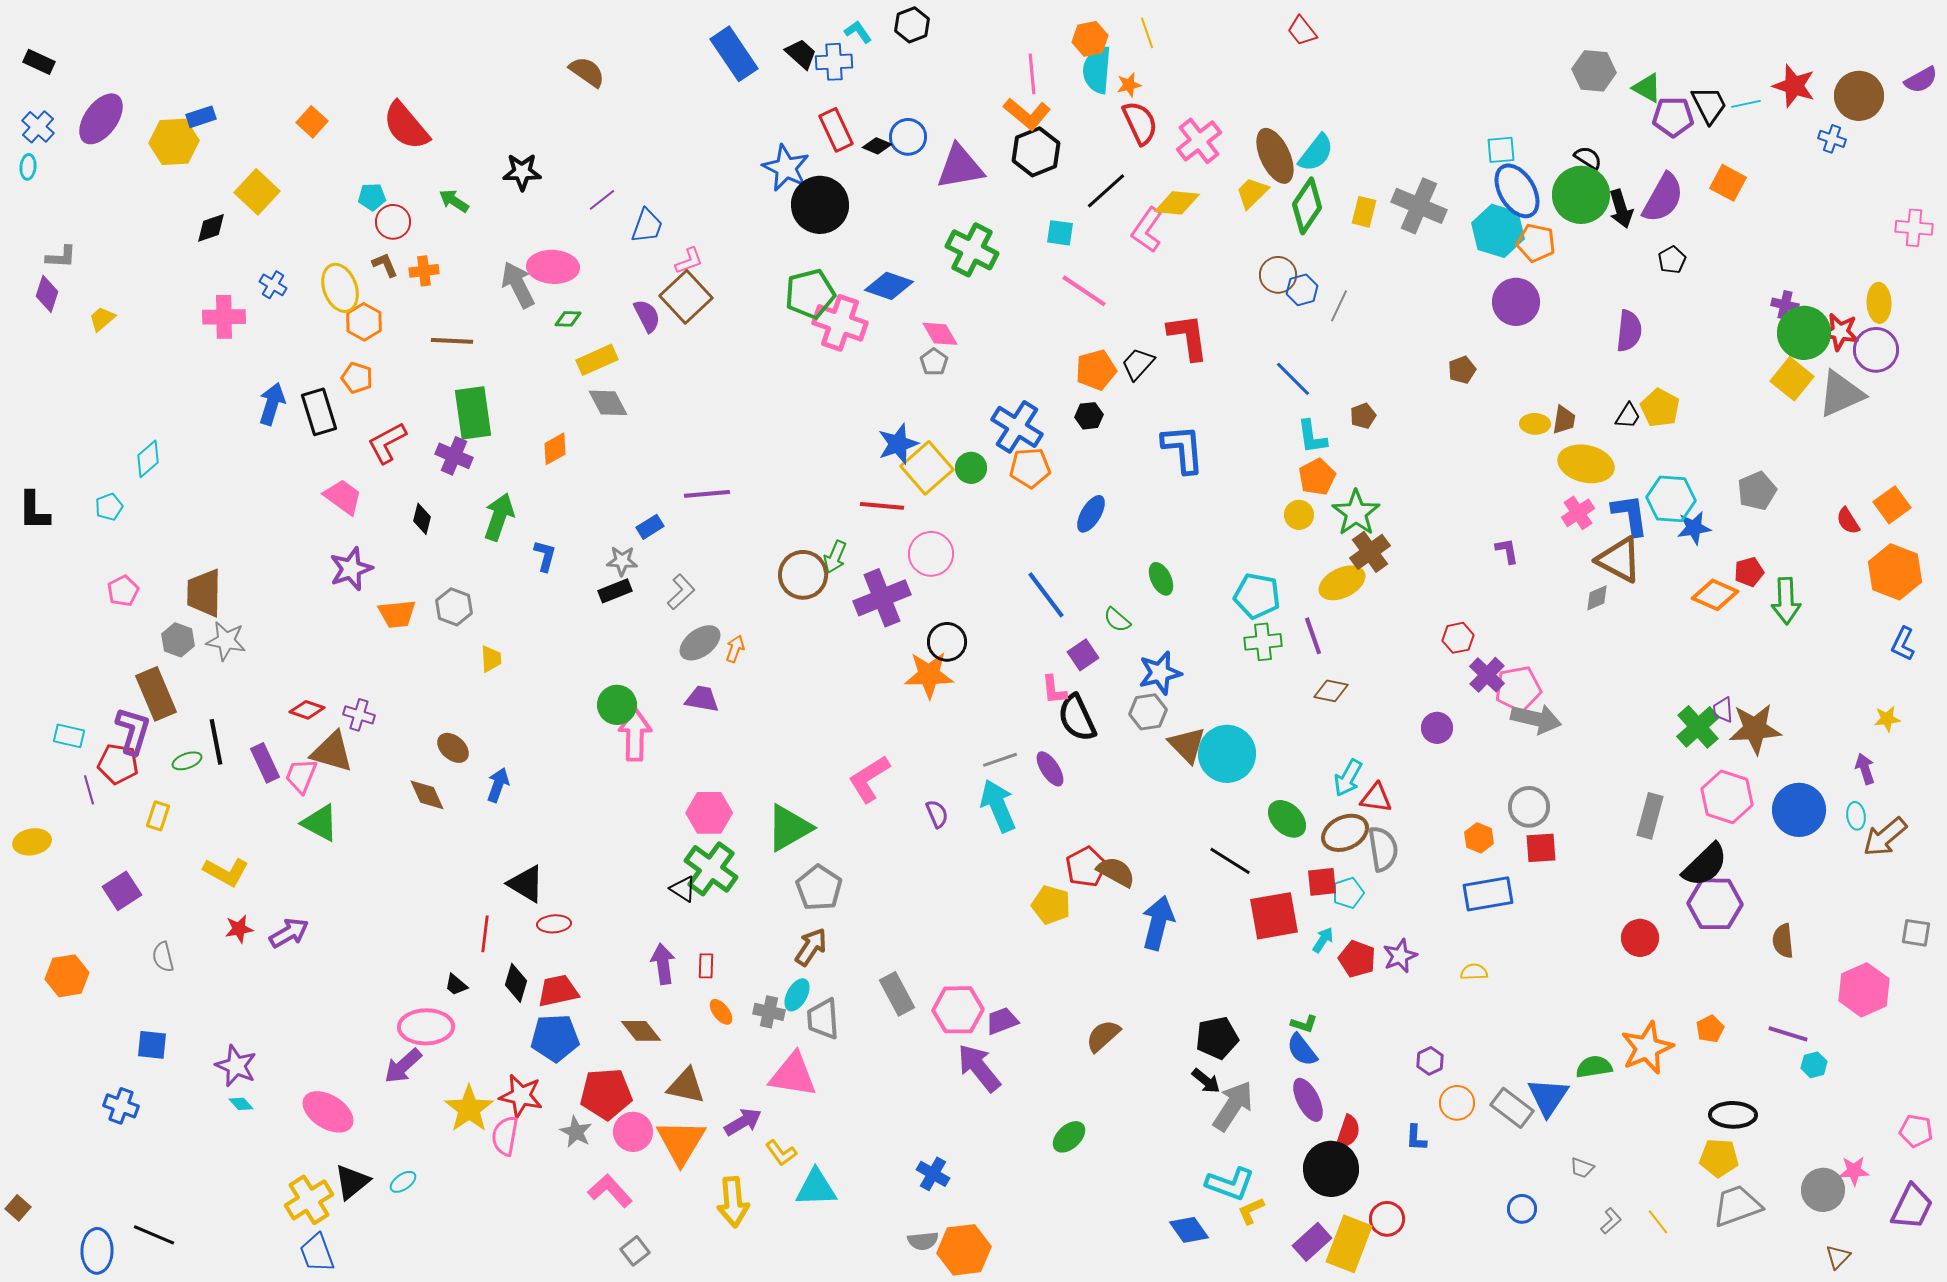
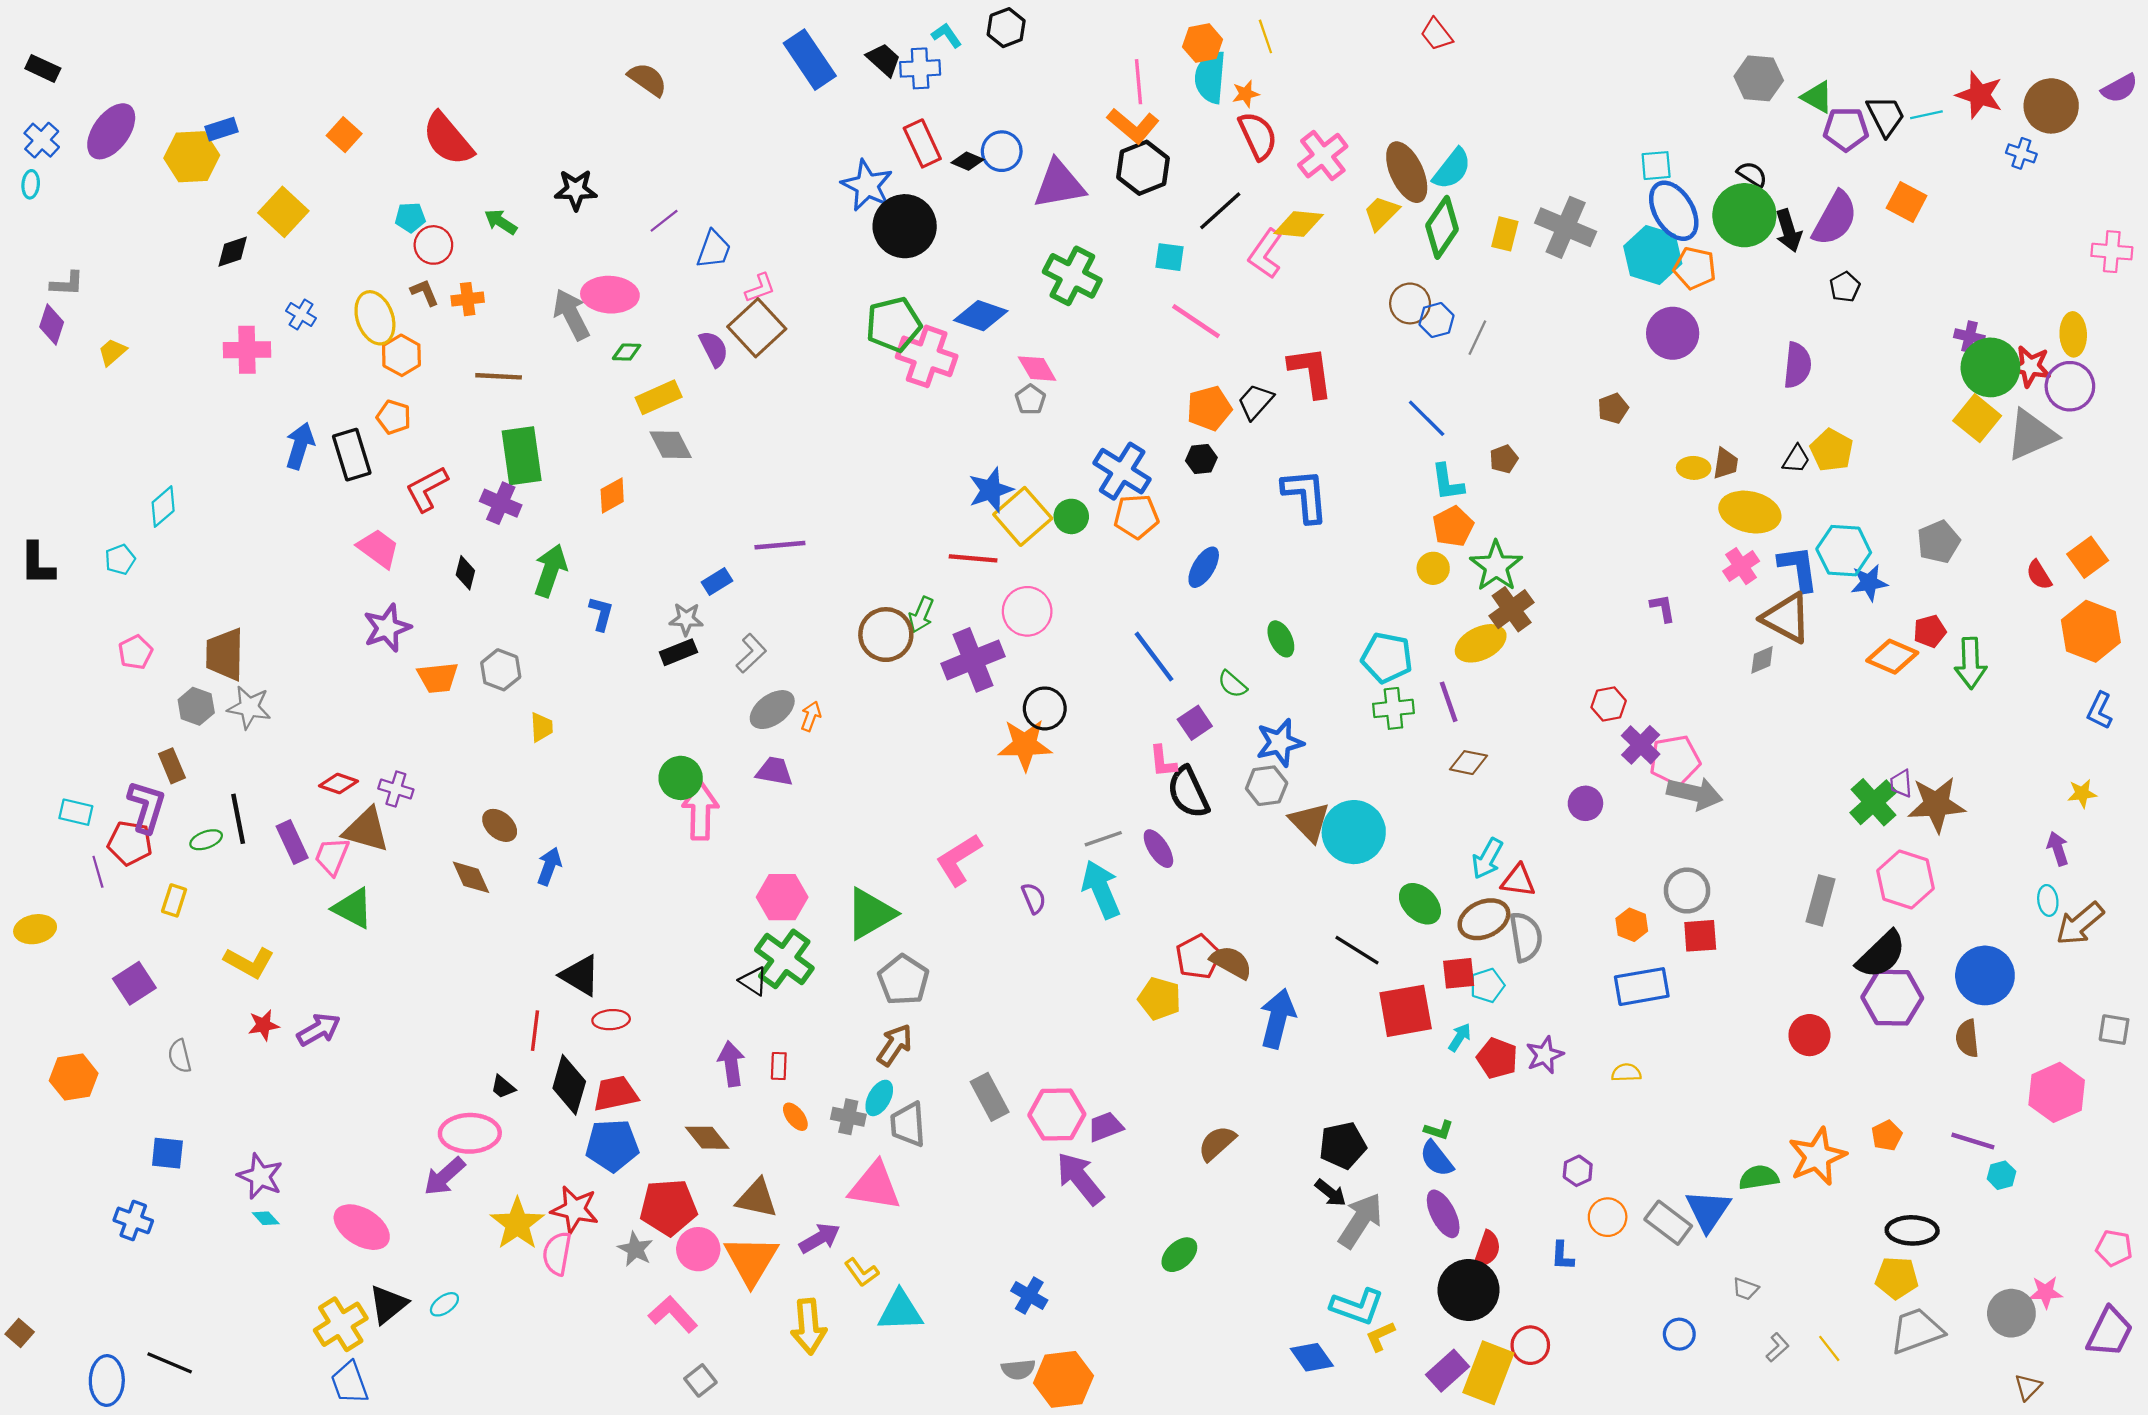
brown rectangle: (156, 694) -> (172, 766), size x0.6
blue circle: (1799, 810) -> (1985, 975), moved
black diamond: (516, 983) -> (569, 1085), size x1.4

